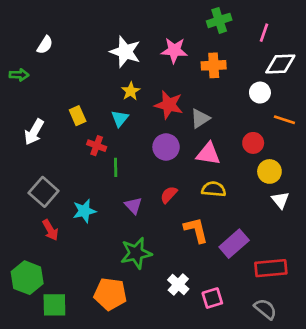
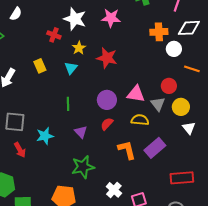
orange cross: (214, 65) -> (159, 32), moved
gray triangle: (200, 118) -> (158, 104), moved, turned -35
red cross: (97, 146) -> (54, 35), moved
purple circle: (166, 147) -> (107, 100), moved
gray square: (44, 192) -> (15, 122), turned -35
purple rectangle: (234, 244) -> (155, 148), moved

